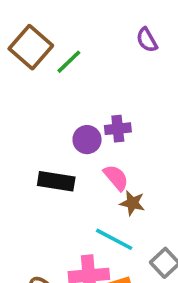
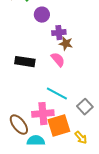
purple circle: (87, 140) -> (42, 15), moved
brown star: (132, 203) -> (66, 44), moved

